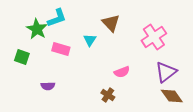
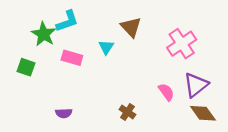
pink semicircle: (122, 72) -> (166, 92), moved, turned -105
purple semicircle: (48, 86) -> (64, 113), moved

